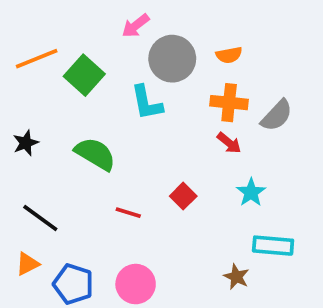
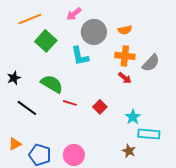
orange line: (37, 59) -> (30, 19), moved
cyan star: (251, 192) -> (133, 117), moved
red line: (128, 213) -> (70, 103), moved
black line: (40, 218) -> (27, 108), moved

